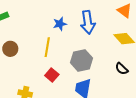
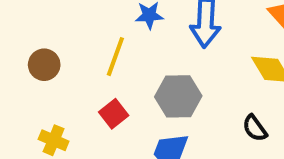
brown circle: (10, 49) -> (44, 65), moved

